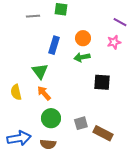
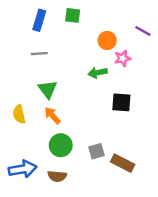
gray line: (33, 16) -> (39, 54), moved
orange circle: (83, 38) -> (107, 40), moved
pink star: (114, 42) -> (123, 58), moved
blue rectangle: (54, 45) -> (39, 20), moved

